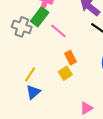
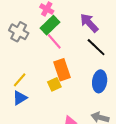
green rectangle: (40, 17) -> (50, 25), moved
orange rectangle: (71, 58) -> (62, 70), size x1.5

